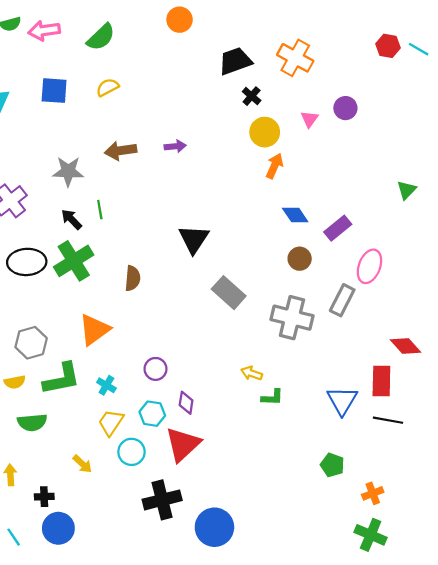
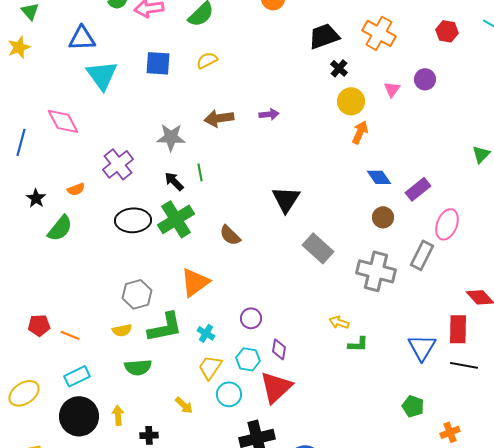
red hexagon: (388, 46) -> (447, 31), moved
brown semicircle: (133, 278) -> (230, 235), turned 130

